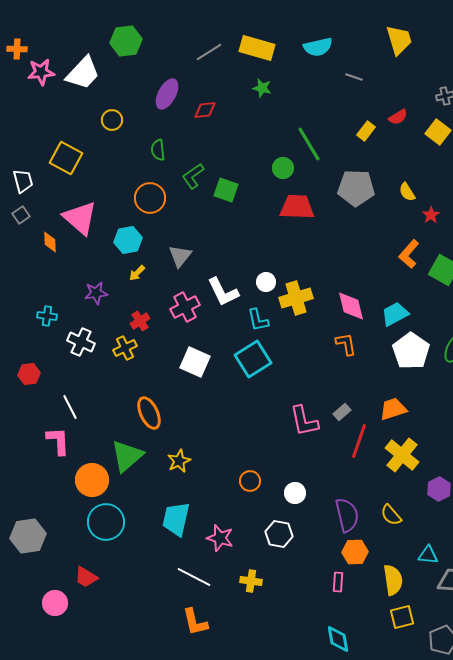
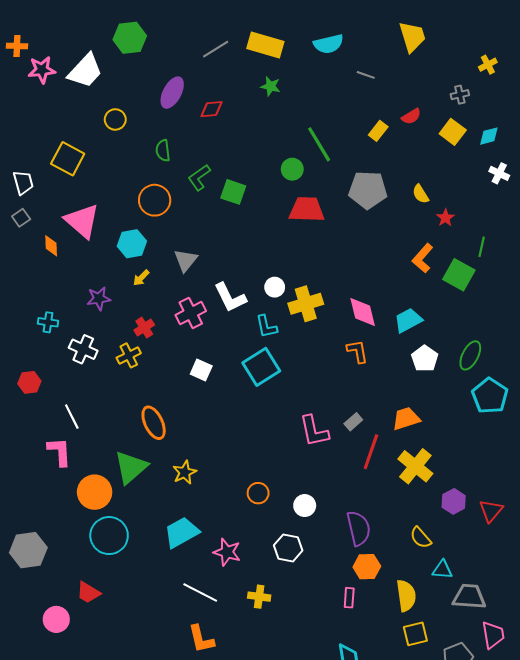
white pentagon: (411, 351) -> (425, 359), size x0.7
white square: (195, 362) -> (201, 370), size x0.7
yellow semicircle: (391, 515) -> (421, 538), moved
cyan trapezoid: (176, 519) -> (182, 532), turned 48

